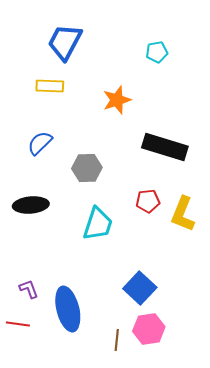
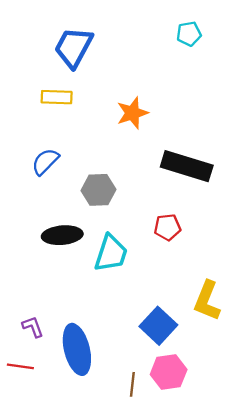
cyan pentagon: (157, 52) -> (189, 34), moved
black ellipse: (31, 205) -> (62, 235), moved
yellow L-shape: (183, 214) -> (207, 301), moved

